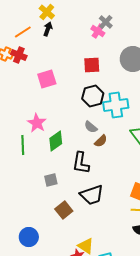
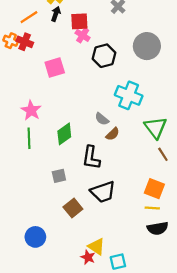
pink cross: (98, 31) -> (83, 35), moved
red square: (92, 65) -> (79, 21), moved
black hexagon: (93, 96) -> (104, 56), moved
cyan cross: (116, 105) -> (129, 95), turned 30
pink star: (37, 123) -> (31, 110), moved

